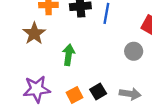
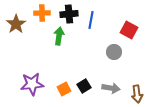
brown star: (34, 33) -> (16, 24), moved
green arrow: (69, 55) -> (59, 36), moved

